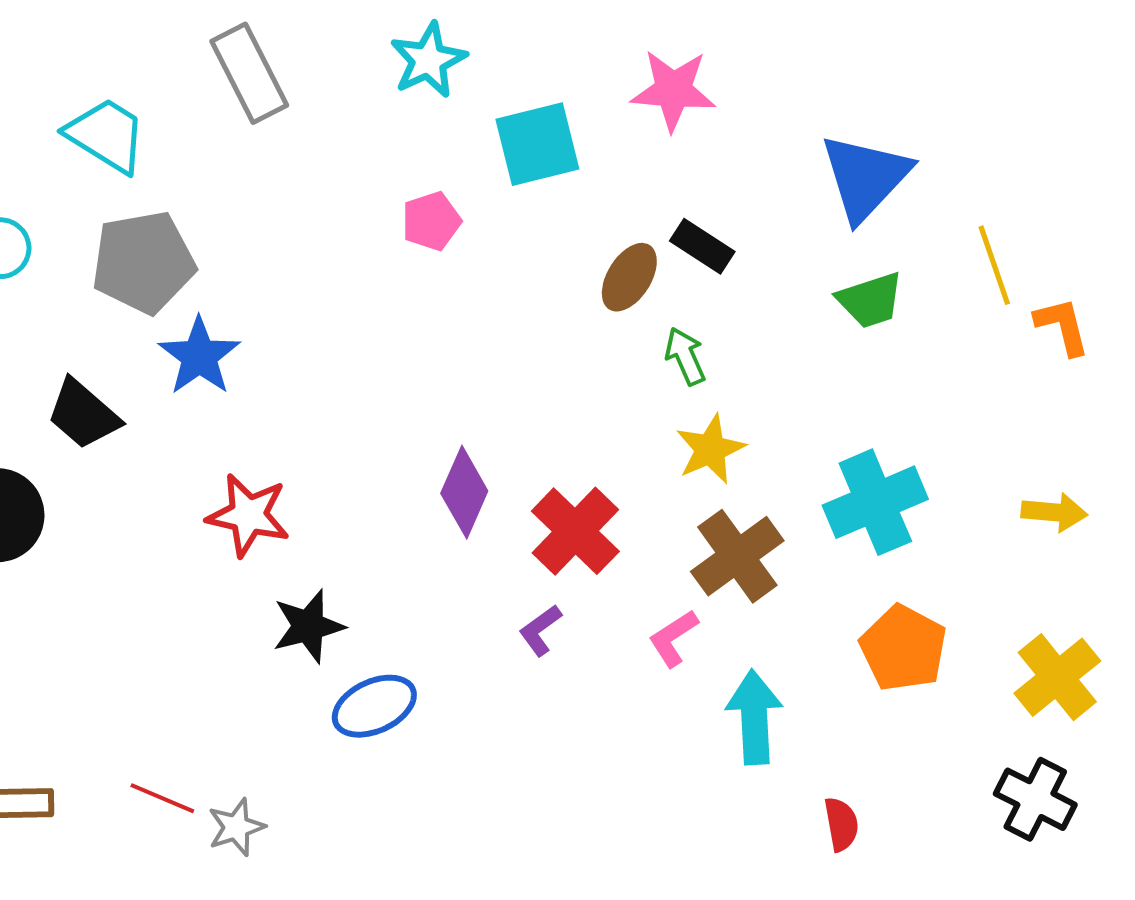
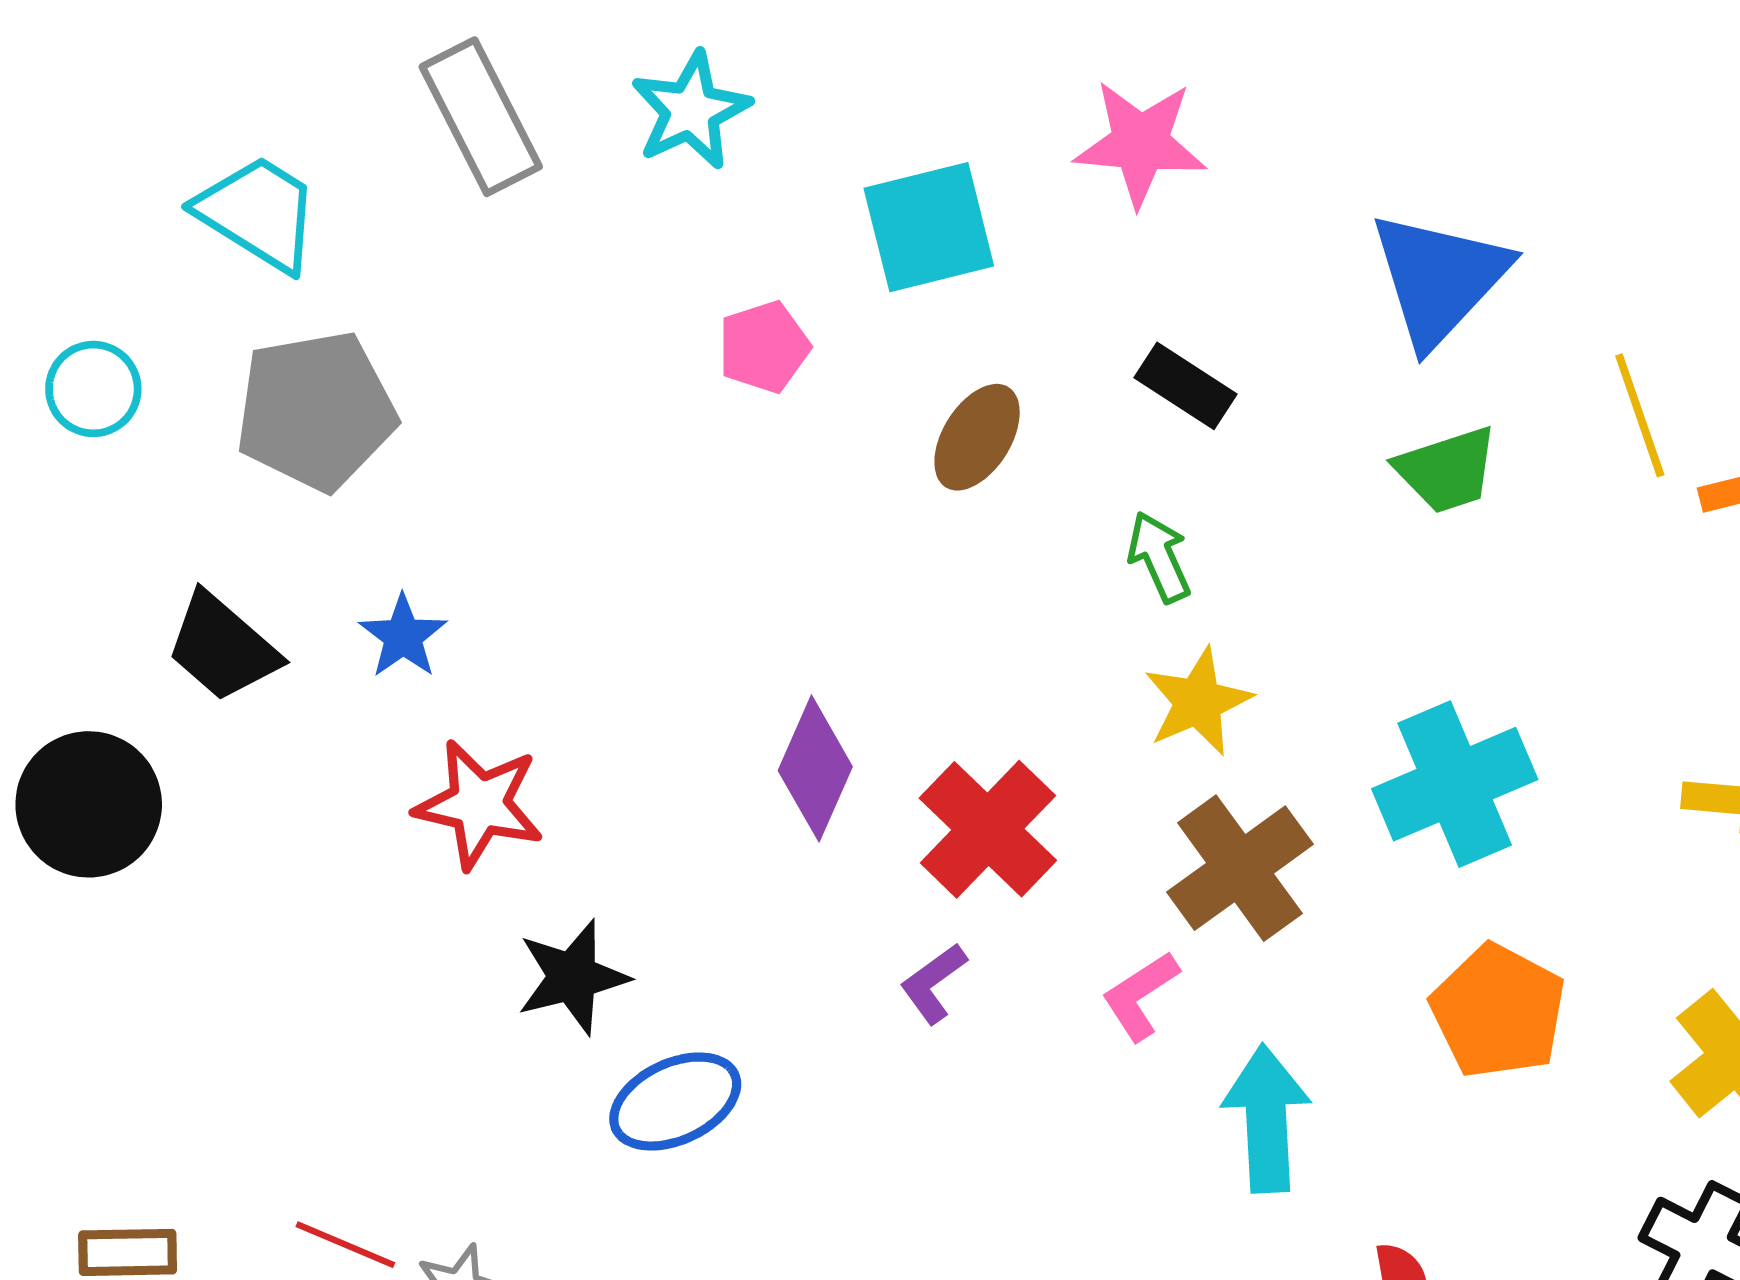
cyan star: (428, 60) -> (691, 110), moved
brown ellipse: (629, 277) -> (977, 437), moved
blue star: (199, 356) -> (403, 636), moved, size x0.7

